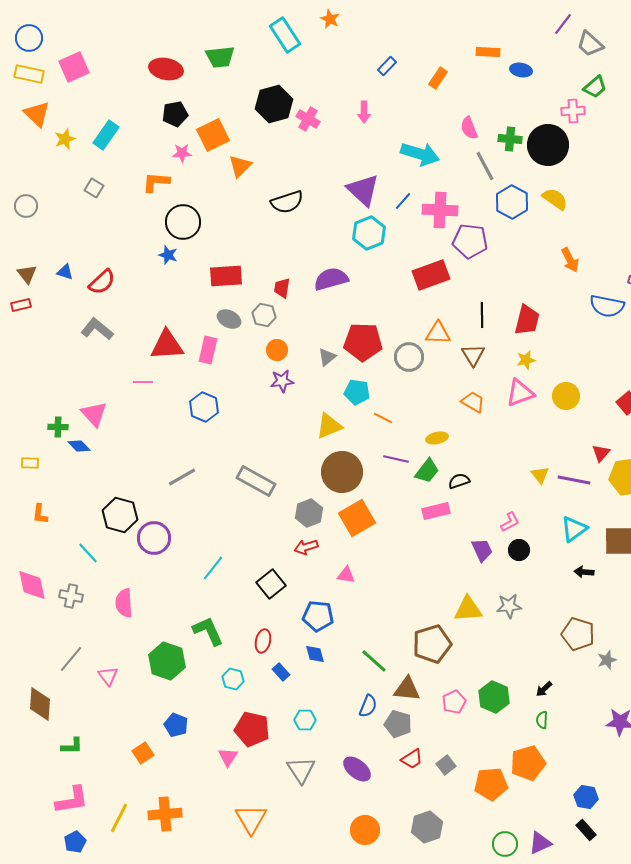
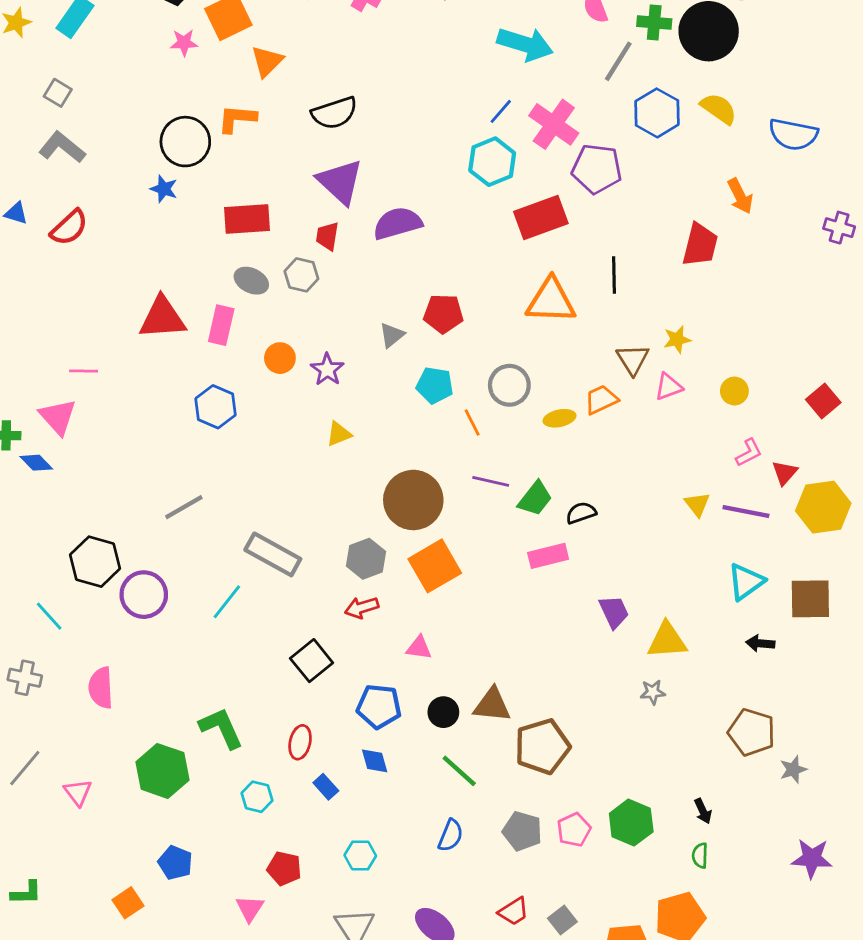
gray line: (485, 166) -> (618, 61), turned 60
orange L-shape: (156, 182) -> (237, 119), moved
purple triangle: (363, 190) -> (340, 182), moved
pink cross: (440, 210) -> (554, 124), turned 32
cyan hexagon: (369, 233) -> (492, 162), moved
blue semicircle: (607, 306) -> (793, 134), moved
red trapezoid: (527, 320) -> (700, 245), moved
gray L-shape: (97, 329) -> (62, 147), moved
orange triangle: (438, 333) -> (551, 301), size x1.4
red pentagon: (363, 342) -> (443, 314), size x0.7
orange circle: (277, 350) -> (280, 358), moved
brown triangle: (473, 355) -> (633, 359), moved
gray circle: (409, 357) -> (509, 385), moved
purple star: (282, 381) -> (327, 370), turned -30
pink line: (143, 382) -> (84, 371), moved
pink triangle: (520, 393) -> (668, 387), size x0.7
yellow circle: (566, 396) -> (734, 391), size x0.7
orange trapezoid: (473, 402) -> (601, 400), turned -55
orange line: (383, 418) -> (472, 423), turned 36
yellow triangle: (329, 426) -> (339, 434), moved, size x0.7
yellow ellipse: (437, 438) -> (560, 418), moved
gray rectangle: (256, 481) -> (273, 554), moved
pink L-shape: (510, 522) -> (749, 453), moved
black circle: (519, 550) -> (443, 712), moved
cyan line: (213, 568) -> (227, 602), moved
gray star: (509, 606) -> (653, 692), size x0.7
yellow triangle: (468, 609) -> (667, 640), moved
brown triangle: (407, 689) -> (492, 705), moved
black arrow: (544, 689) -> (703, 811), turned -72
gray pentagon: (398, 724) -> (522, 831), moved
red pentagon: (252, 729) -> (284, 868), size x0.7

